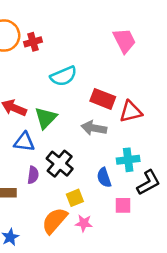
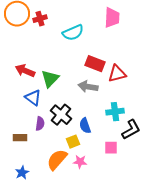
pink trapezoid: (124, 41) -> (112, 18), turned 30
cyan semicircle: (63, 76) -> (73, 33), moved
blue triangle: (24, 142) -> (33, 98), turned 30
blue semicircle: (104, 178) -> (85, 126), moved

